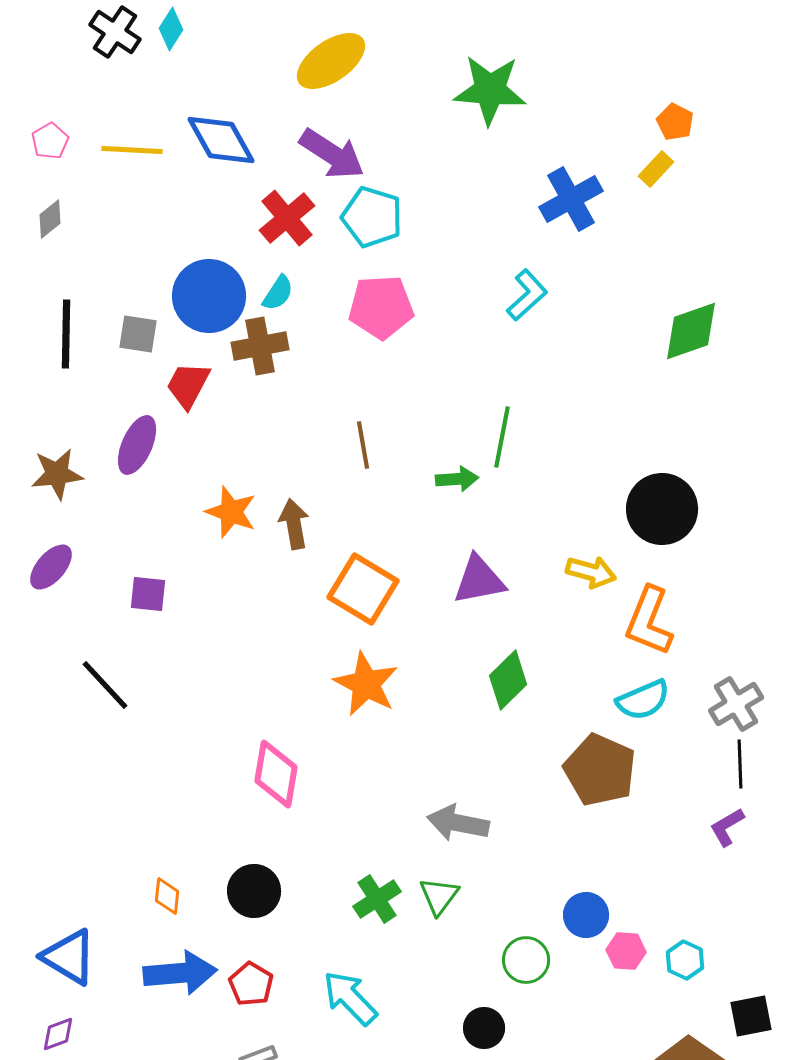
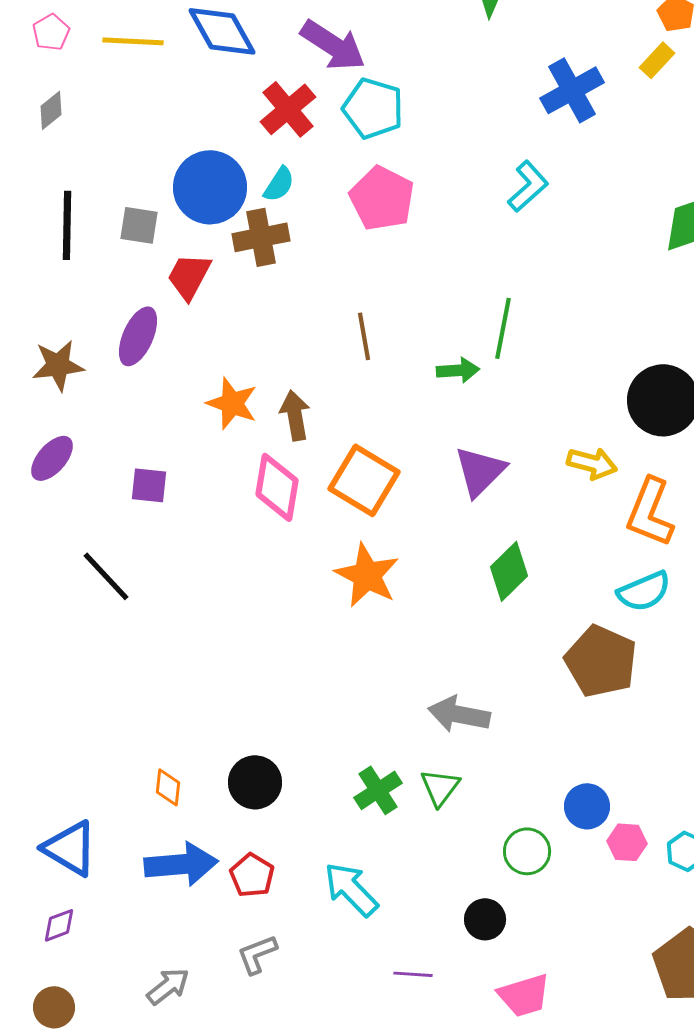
pink pentagon: (381, 307) -> (382, 198), turned 30
purple triangle: (479, 580) -> (480, 471), turned -34
pink diamond: (276, 774) -> (277, 487), moved

